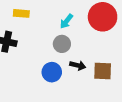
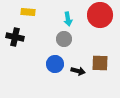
cyan arrow: (66, 21) -> (68, 19), turned -48
black arrow: (78, 65) -> (78, 71), moved

